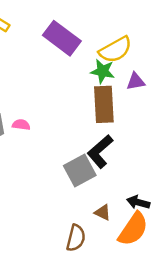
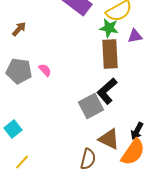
pink semicircle: (21, 125) -> (45, 70), turned 40
black arrow: (138, 202) -> (137, 131), turned -78
brown triangle: (103, 213) -> (109, 139), size x1.6

